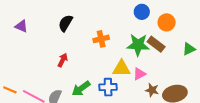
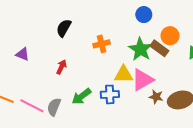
orange circle: (167, 22) -> (170, 36), moved
purple triangle: (21, 26) -> (23, 54), moved
green star: (138, 45) -> (141, 49), turned 30
pink triangle: (139, 74) -> (143, 80), size x1.6

